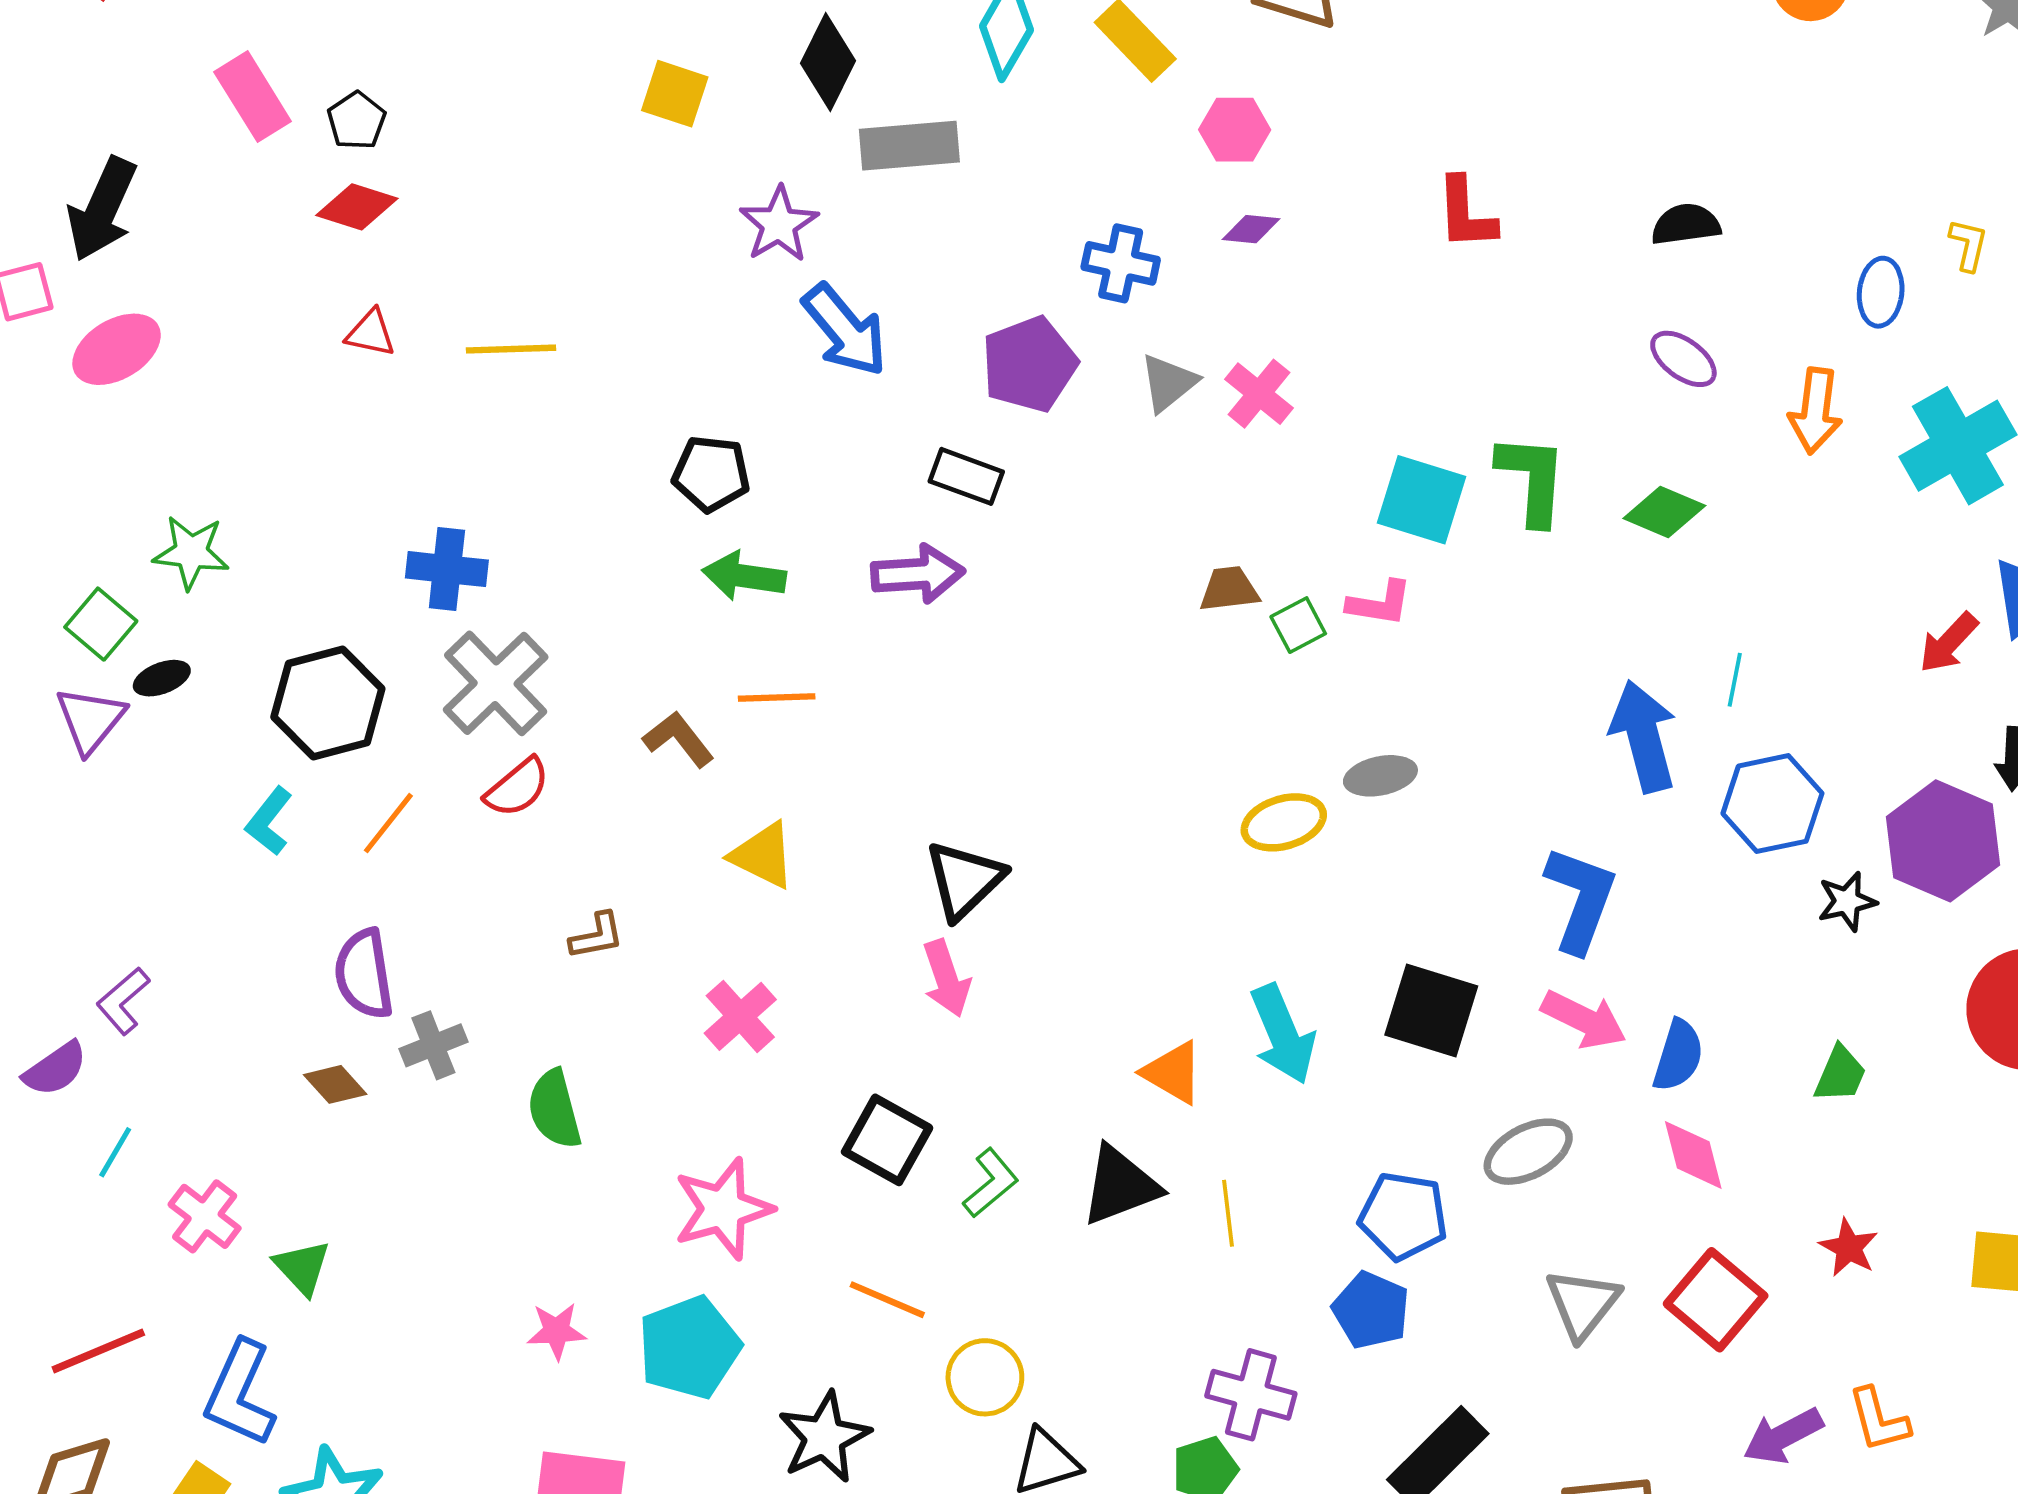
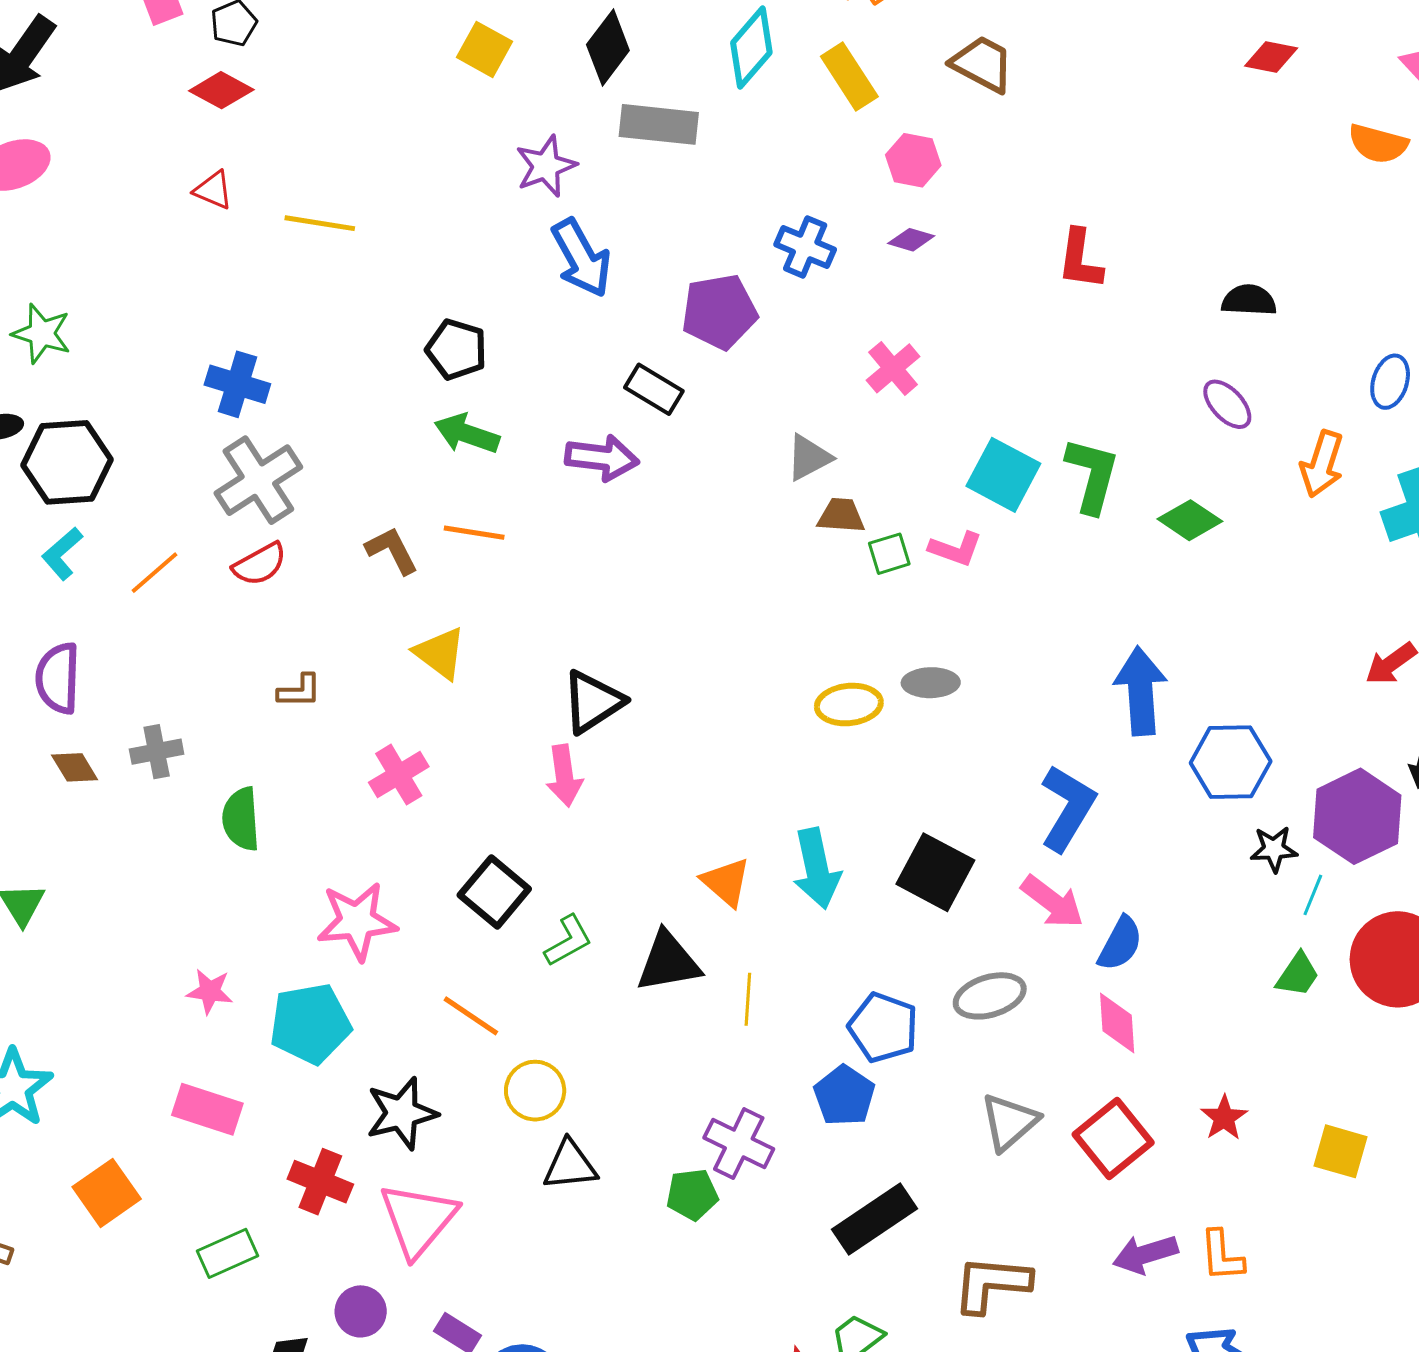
gray triangle: (1168, 383) -> (809, 458), moved
cyan line: (1735, 680) -> (1313, 895), moved
black hexagon: (328, 703) -> (67, 462), moved
purple semicircle: (364, 974) -> (58, 678), moved
green trapezoid: (1840, 1074) -> (1298, 975), moved

